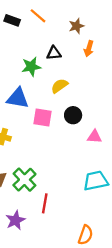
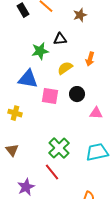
black rectangle: (12, 20) -> (23, 10), turned 40
orange arrow: (89, 49) -> (90, 59), moved
green cross: (24, 180) -> (59, 148), moved
red line: (45, 203) -> (52, 172), turned -48

